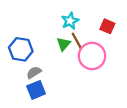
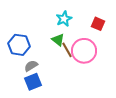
brown line: (77, 41) -> (67, 50), moved
green triangle: (64, 44) -> (58, 40), turned -32

